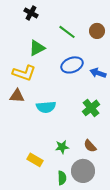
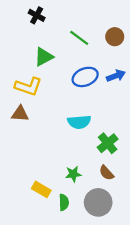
blue arrow: (98, 73) -> (116, 76), moved, turned 140
cyan semicircle: (46, 107) -> (79, 122), moved
green cross: (91, 108) -> (108, 143), moved
green semicircle: (62, 178) -> (64, 202), moved

